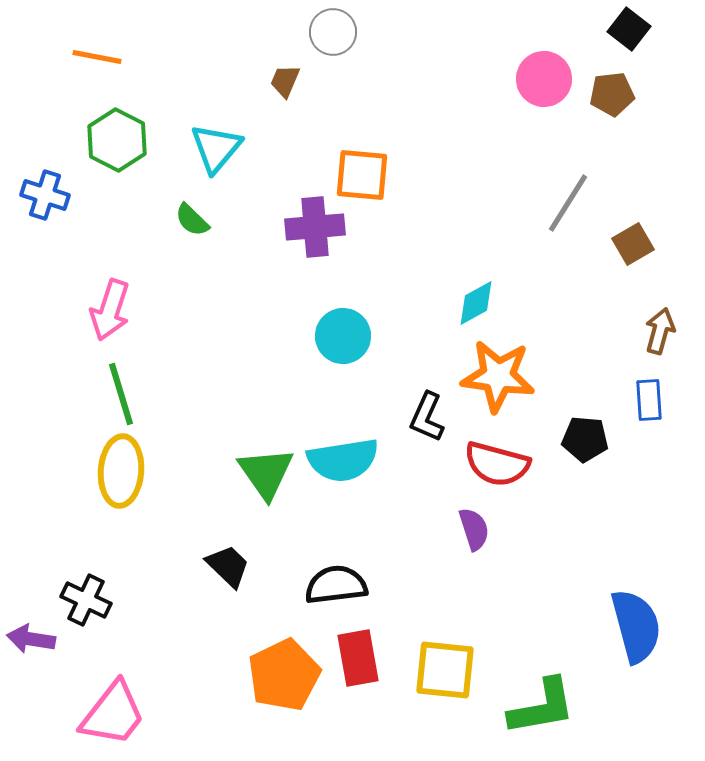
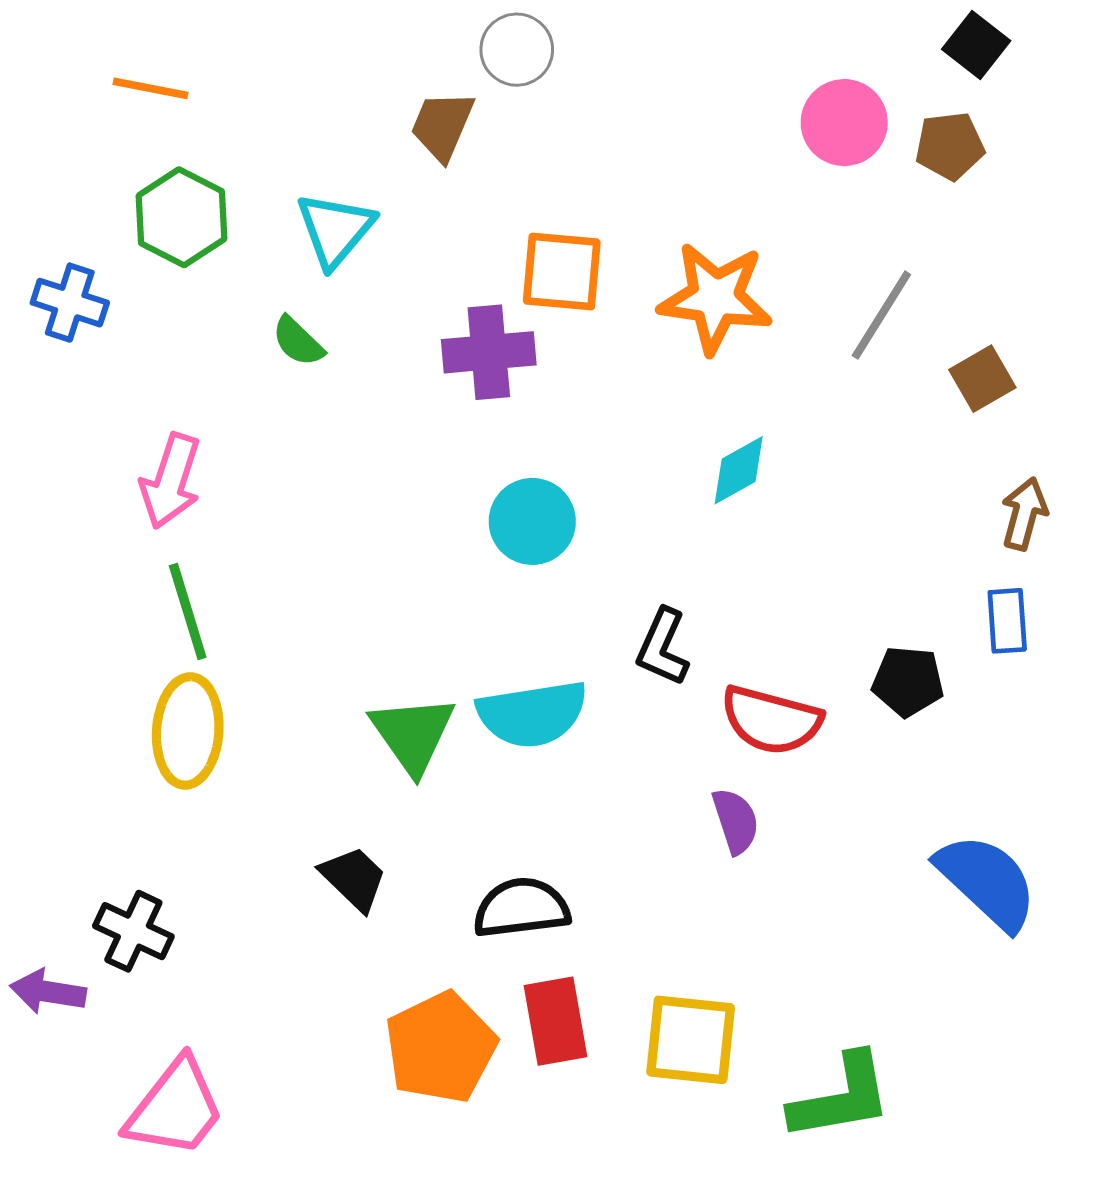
brown trapezoid: (285, 81) -> (442, 126), size x1.4
orange star: (498, 376) -> (715, 298), moved
blue semicircle: (636, 626) -> (987, 882), moved, turned -32

